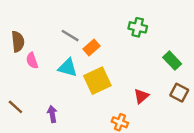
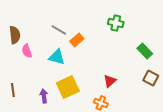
yellow square: (97, 81) -> (68, 87), moved
red triangle: (141, 96) -> (110, 81), moved
brown line: (15, 107) -> (13, 90), turned 40

